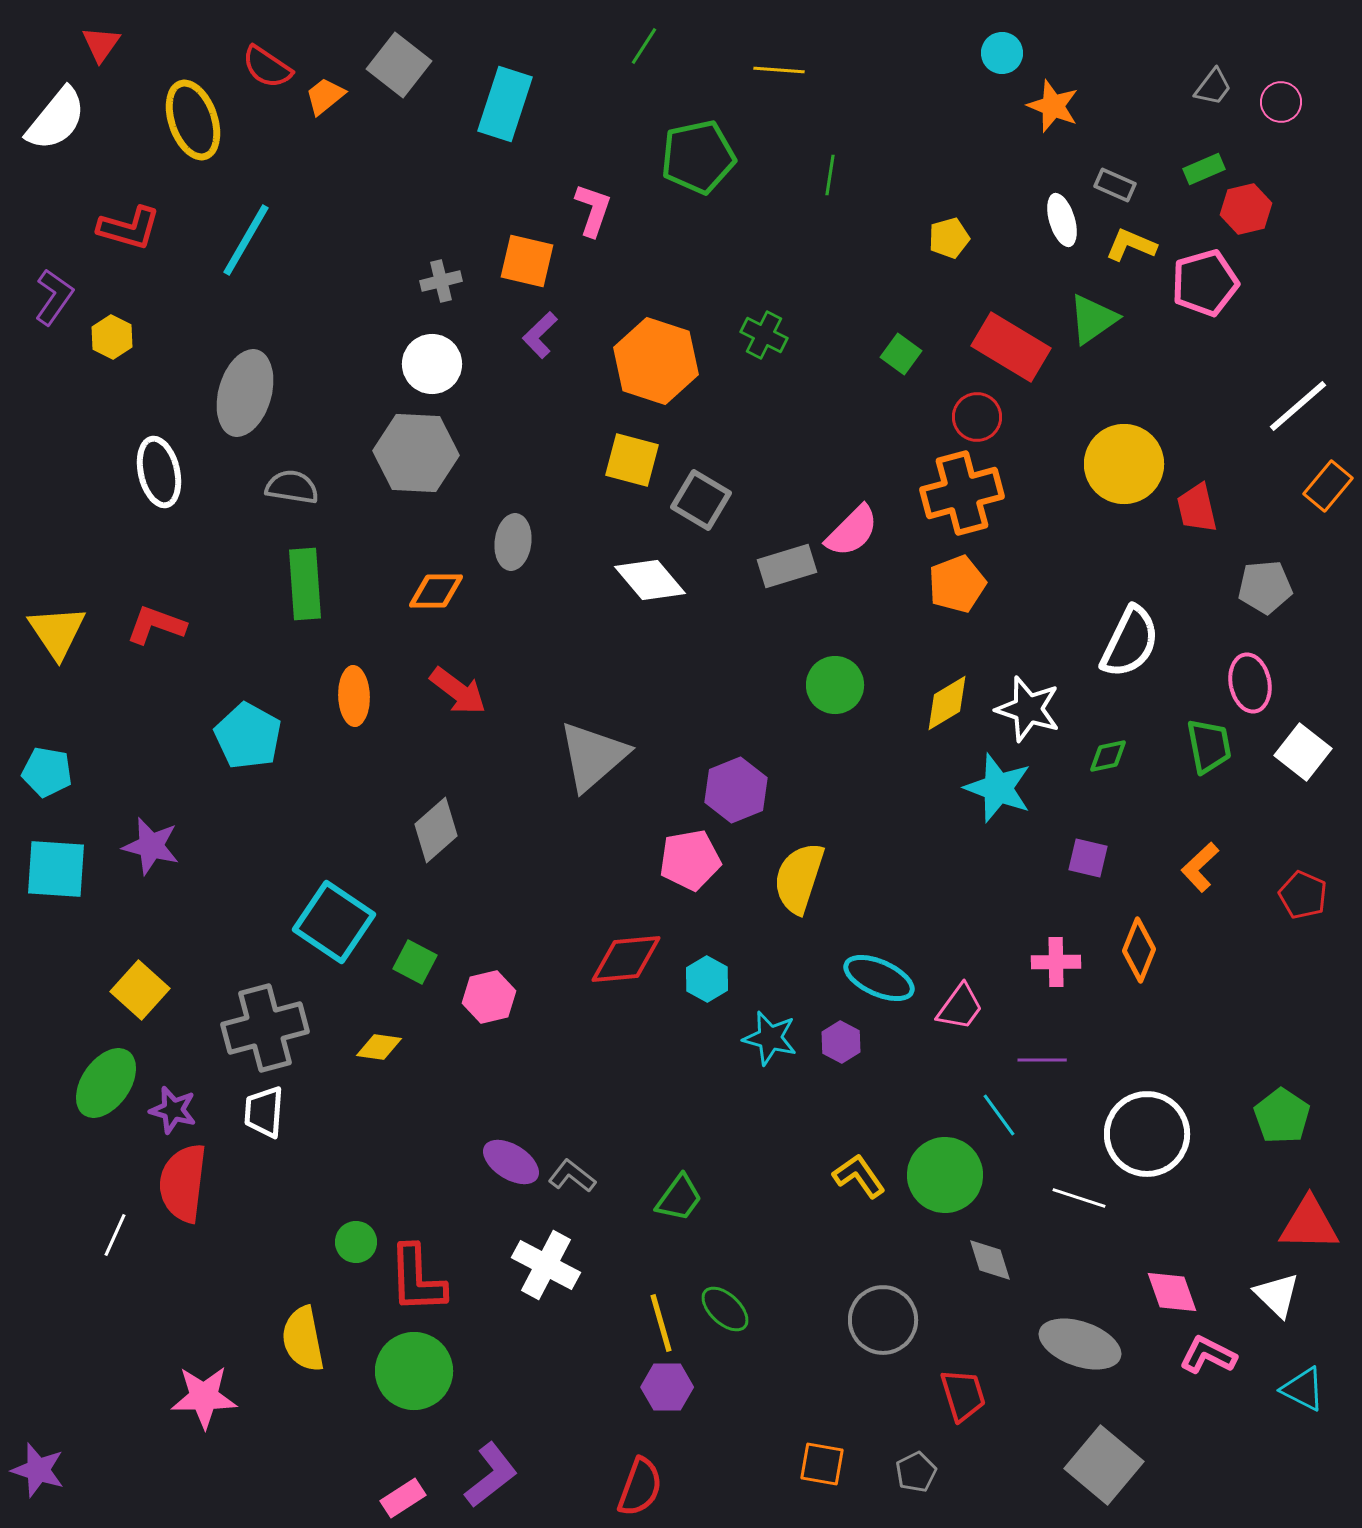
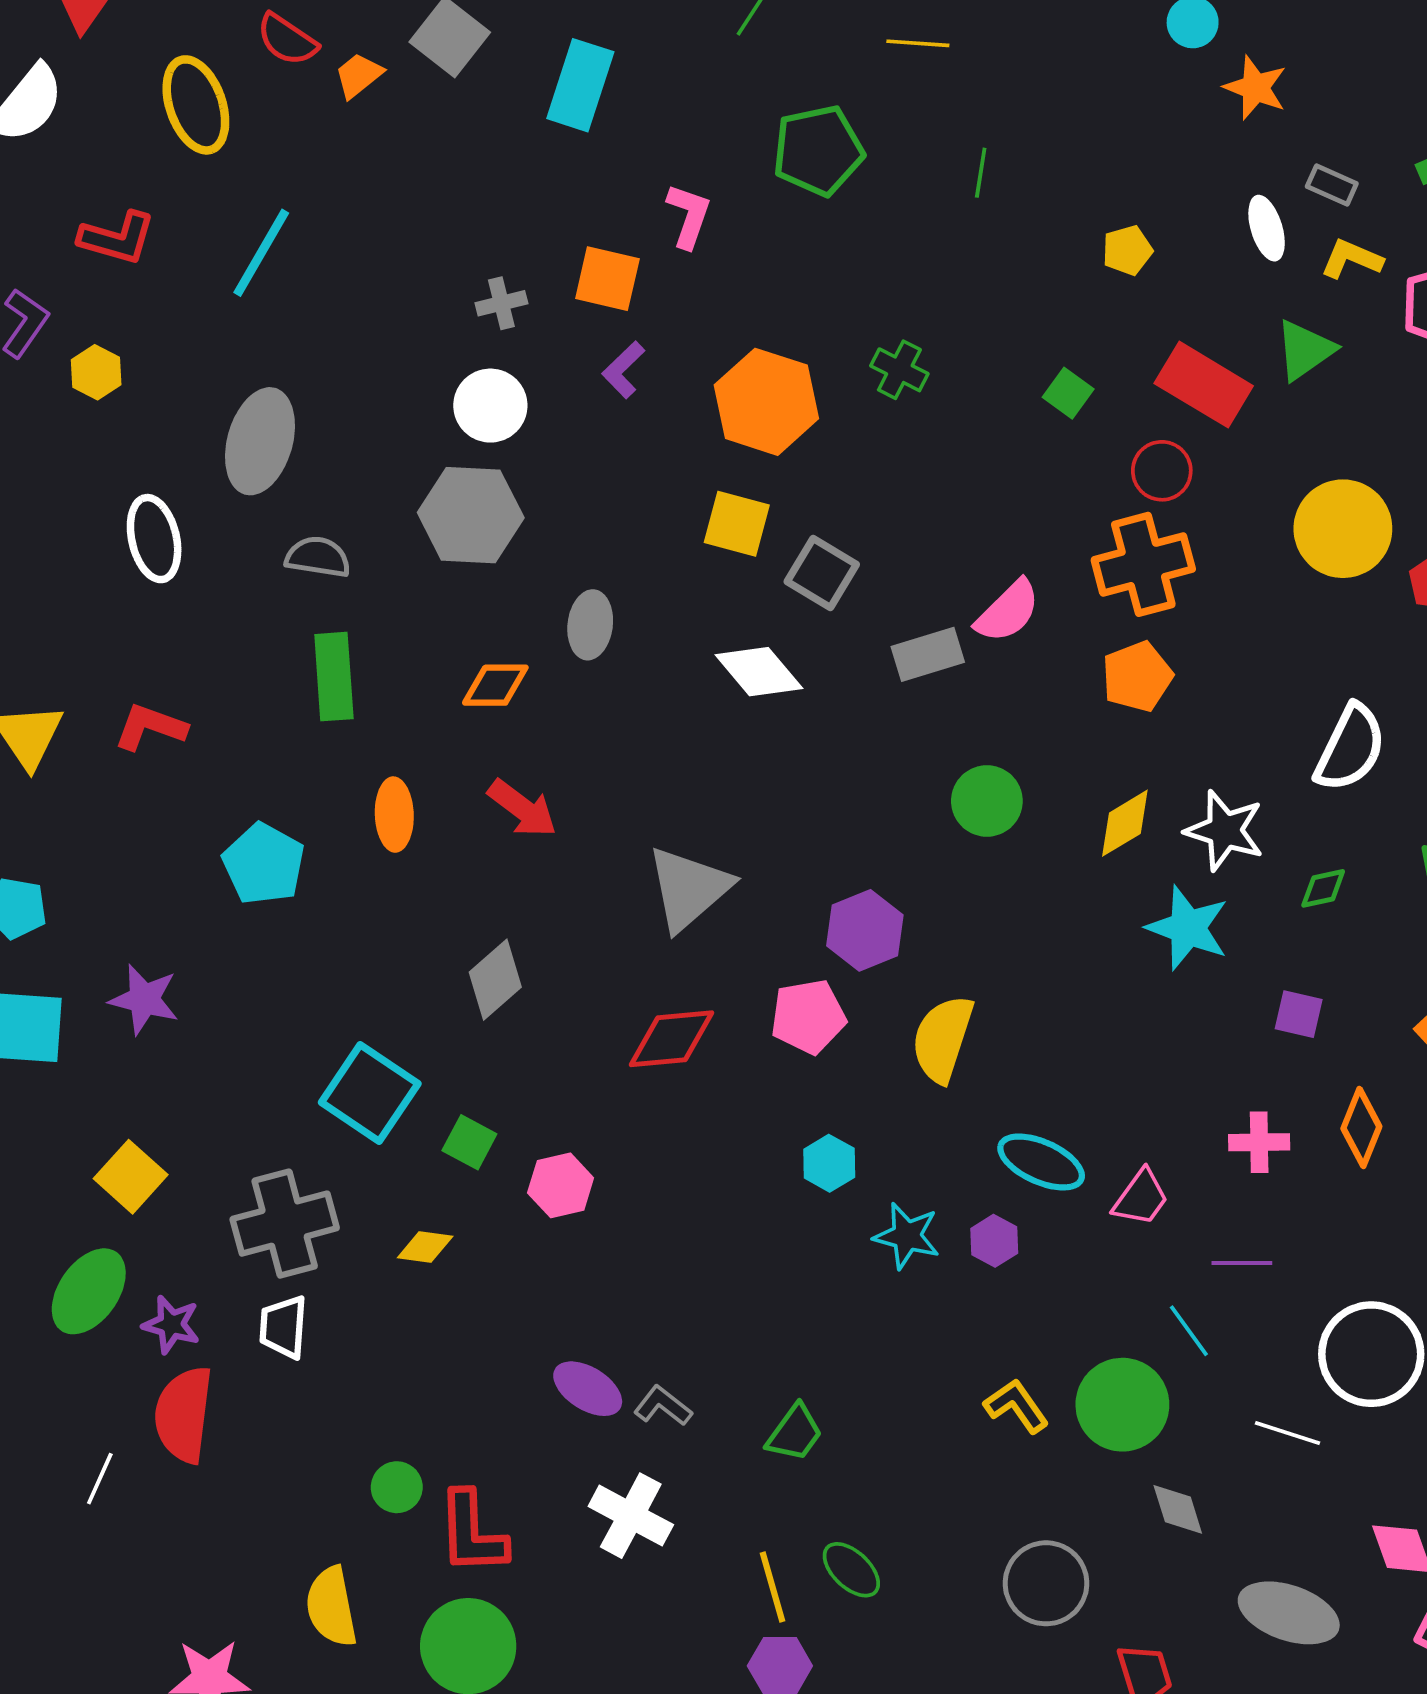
red diamond: (626, 959) -> (671, 1039), moved

